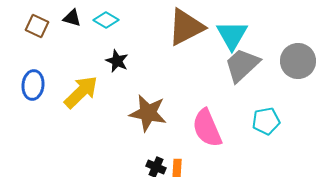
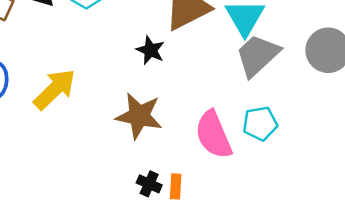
black star: (117, 61) -> (150, 50), moved
cyan pentagon: (266, 121) -> (260, 123), moved

